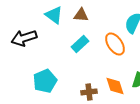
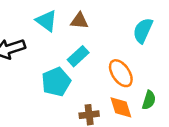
orange ellipse: (115, 44) -> (121, 73), moved
cyan pentagon: (45, 81) -> (56, 82), moved

